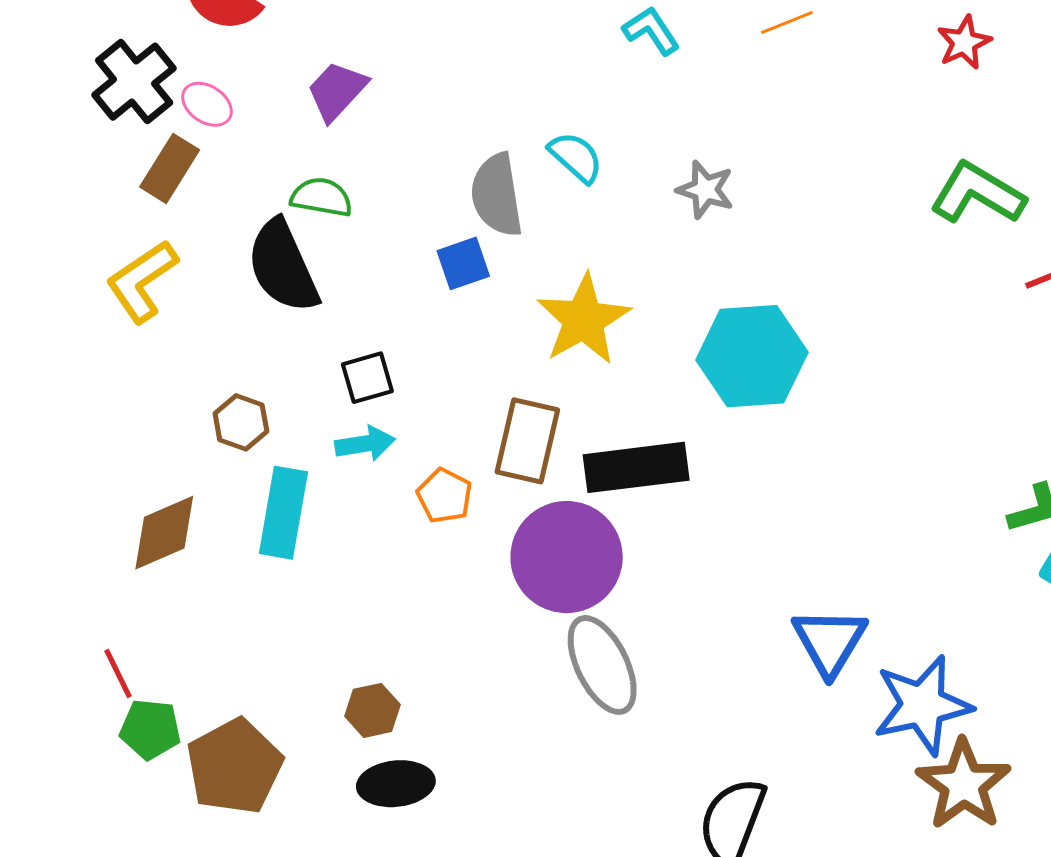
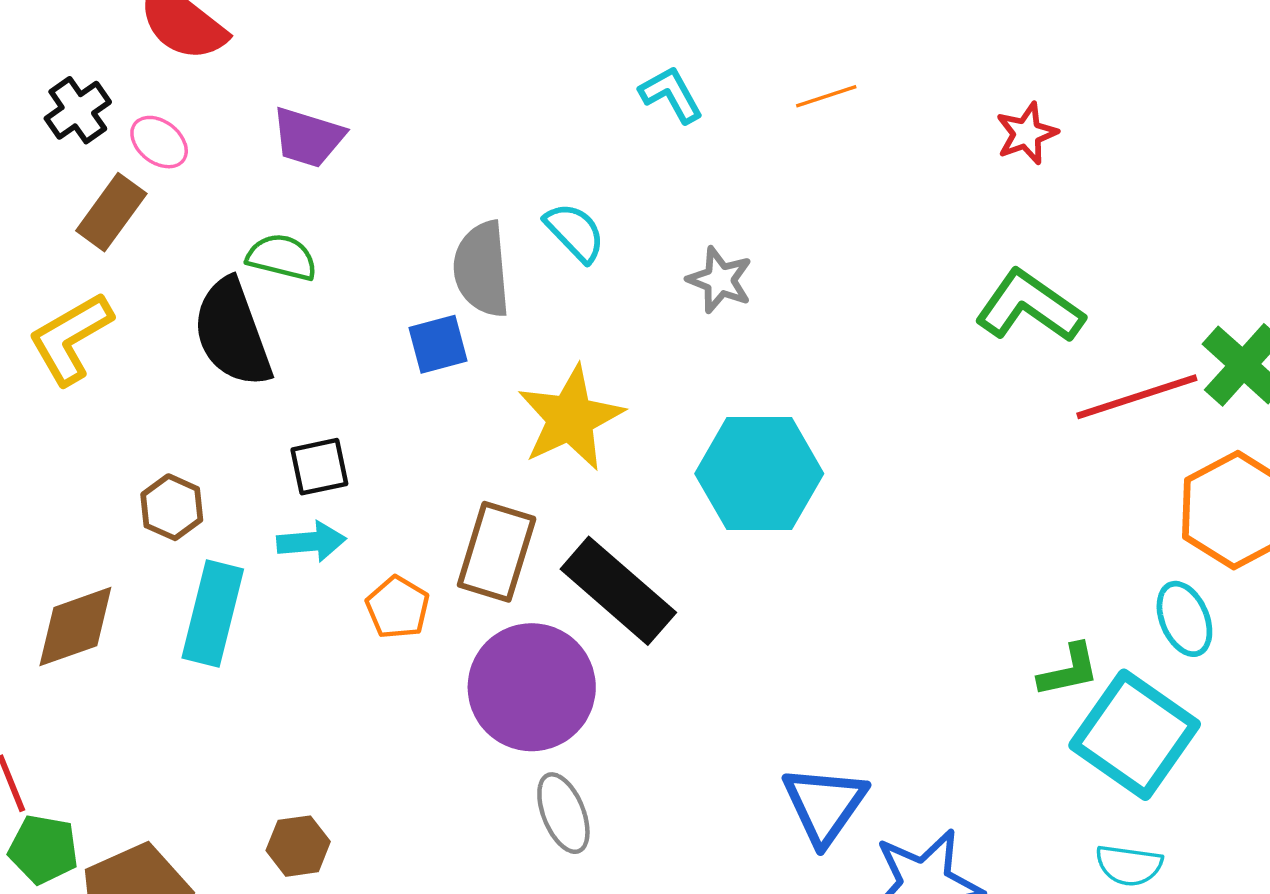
black cross: (134, 82) -> (78, 110), size x0.7
purple trapezoid: (337, 91) -> (308, 137), turned -120
black rectangle: (636, 467) -> (618, 591), turned 44
gray ellipse: (602, 665) -> (563, 813), size x0.7

